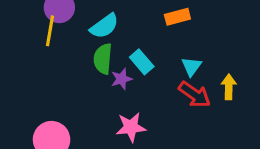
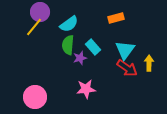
yellow line: (50, 31) -> (34, 27), turned 30
cyan triangle: (191, 67) -> (125, 50), size x1.5

